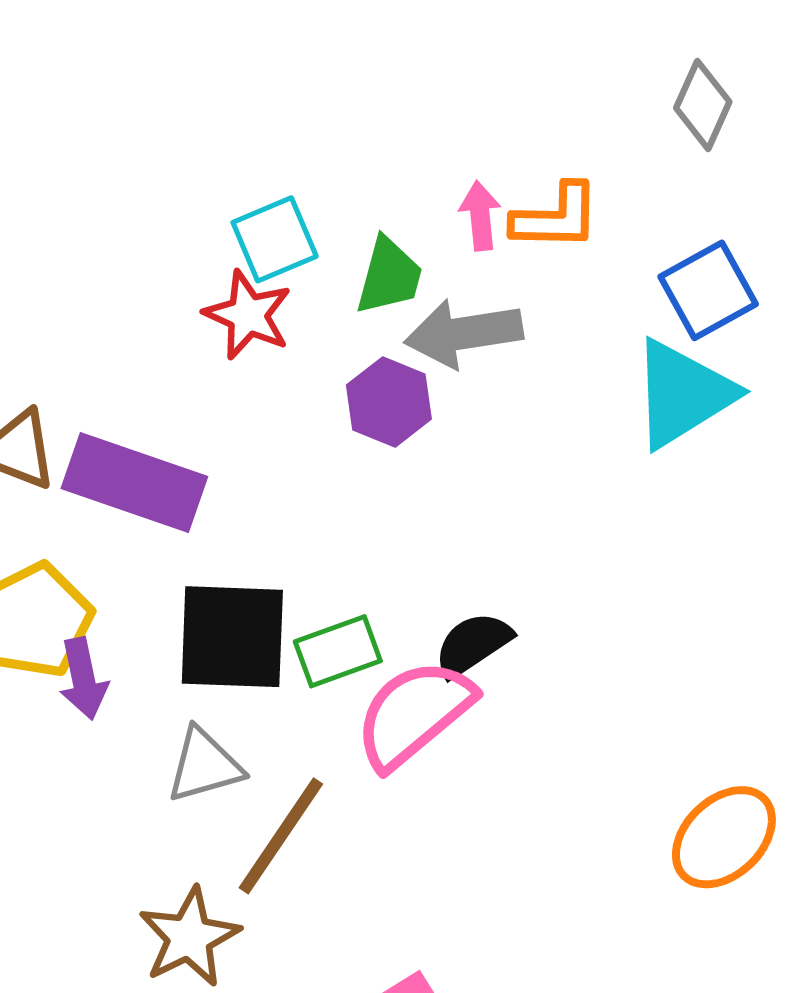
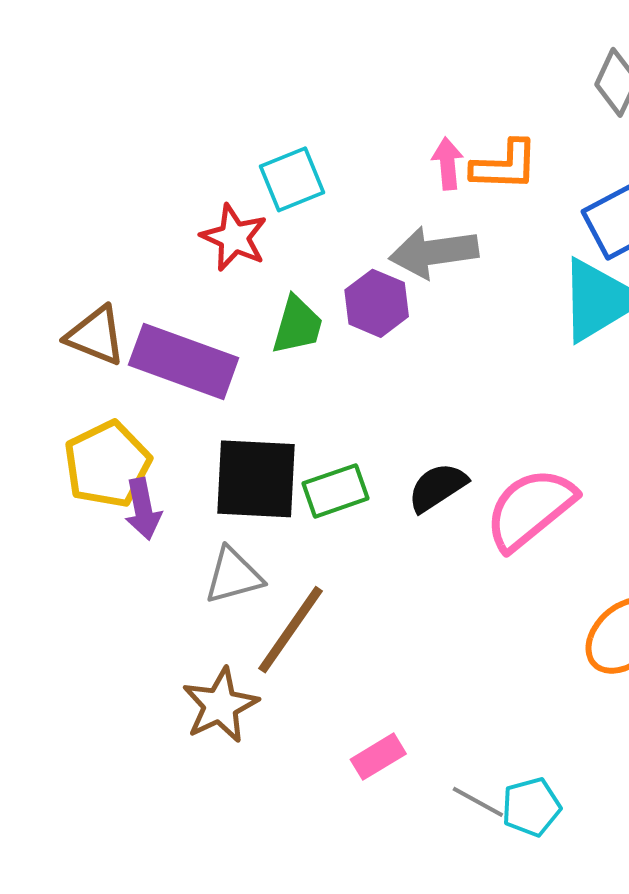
green trapezoid: (389, 276) -> (297, 325), moved
red star: (248, 315) -> (234, 238), moved
pink semicircle: (414, 714) -> (530, 509), moved

